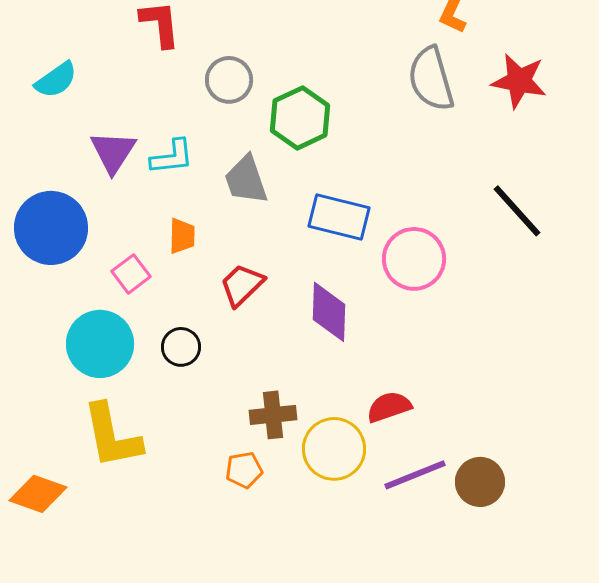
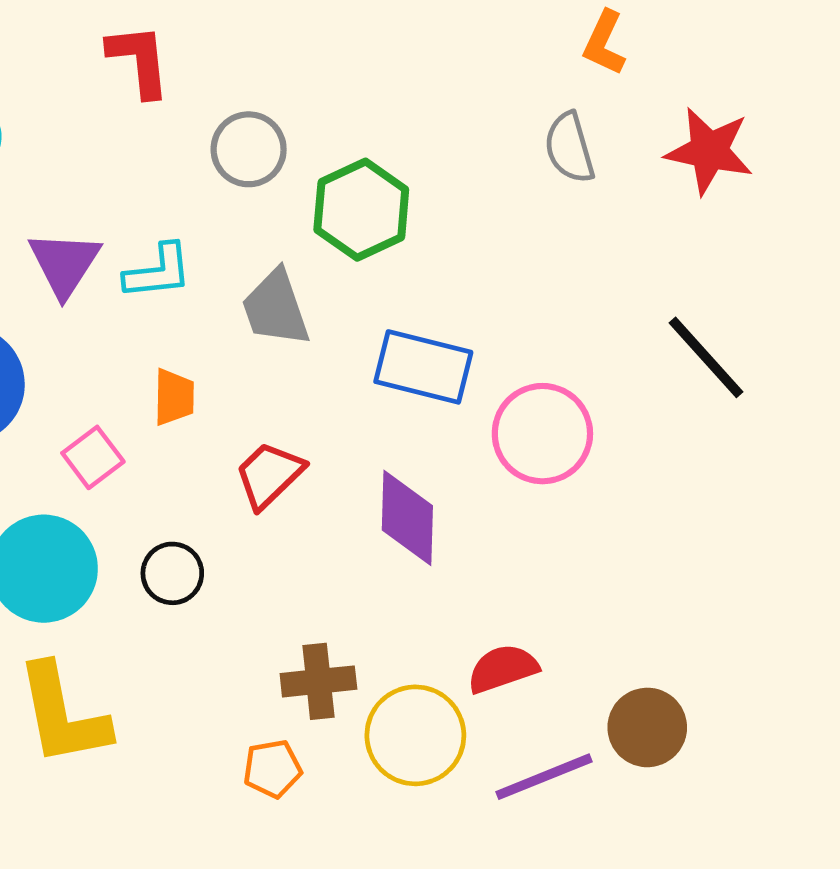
gray semicircle: (431, 79) -> (569, 148), size x0.7
brown circle: (480, 482) -> (647, 727), moved

